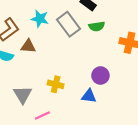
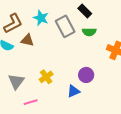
yellow cross: (56, 84) -> (46, 77), turned 32
blue triangle: (89, 96) -> (73, 91), turned -40

